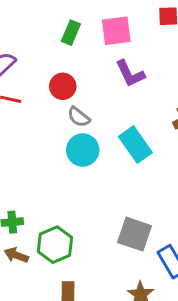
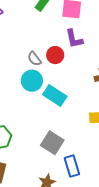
red circle: (63, 86) -> (55, 55), moved
cyan rectangle: (135, 145) -> (55, 95), moved, turned -35

